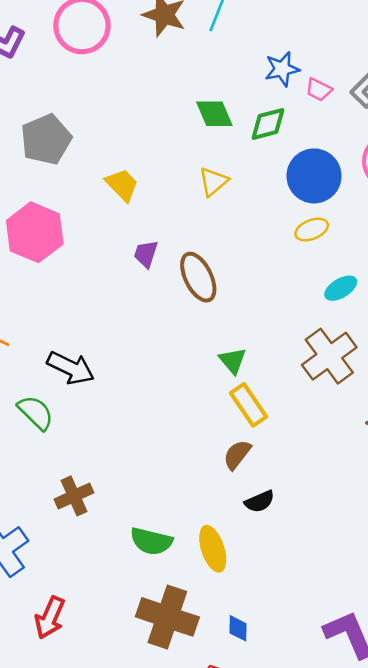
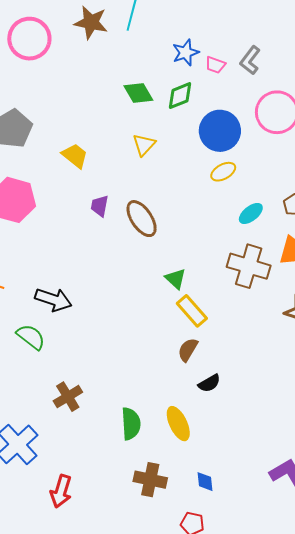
brown cross: (329, 356) -> (249, 266), turned -30
green semicircle: (151, 541) -> (131, 424), turned -100
brown cross: (167, 617) -> (150, 480), size x0.7

